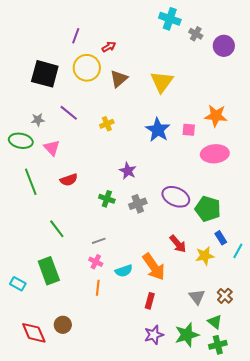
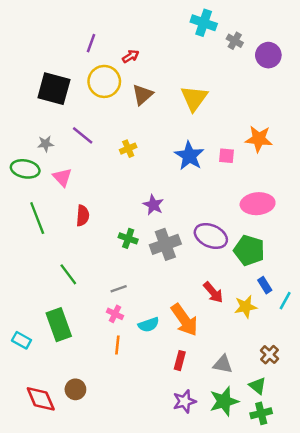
pink ellipse: (215, 154) -> (258, 204), moved
red semicircle: (69, 180) -> (83, 216), turned -66
gray cross: (138, 204) -> (165, 244), size x1.4
gray triangle: (197, 297) -> (223, 364), moved, turned -42

